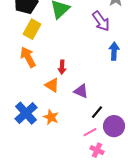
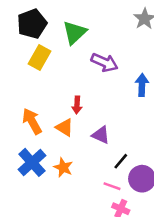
purple arrow: (101, 21) -> (104, 62), moved, turned -30
orange arrow: (28, 57) -> (32, 121), moved
pink line: (90, 132) -> (112, 186), turned 48

